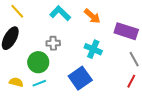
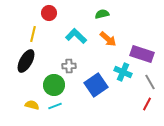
yellow line: (17, 11) -> (33, 34), turned 56
cyan cross: (93, 49) -> (123, 72), moved
blue square: (80, 78) -> (96, 85), moved

